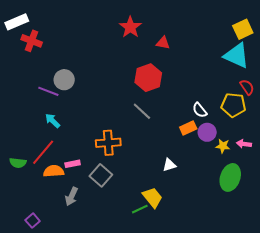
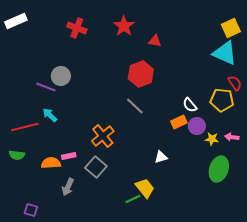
red cross: (32, 41) -> (77, 28), moved
orange cross: (108, 143) -> (103, 136), turned -35
red line: (43, 152) -> (25, 127), moved, turned 36
purple square: (33, 221) -> (31, 210), turned -32

